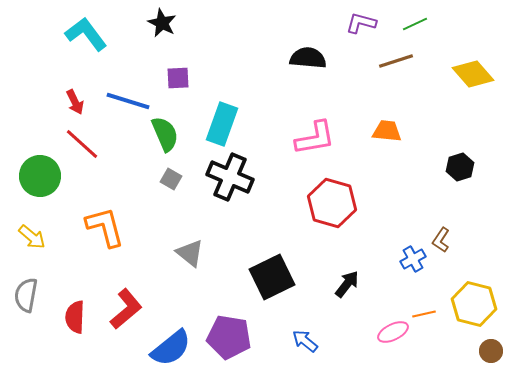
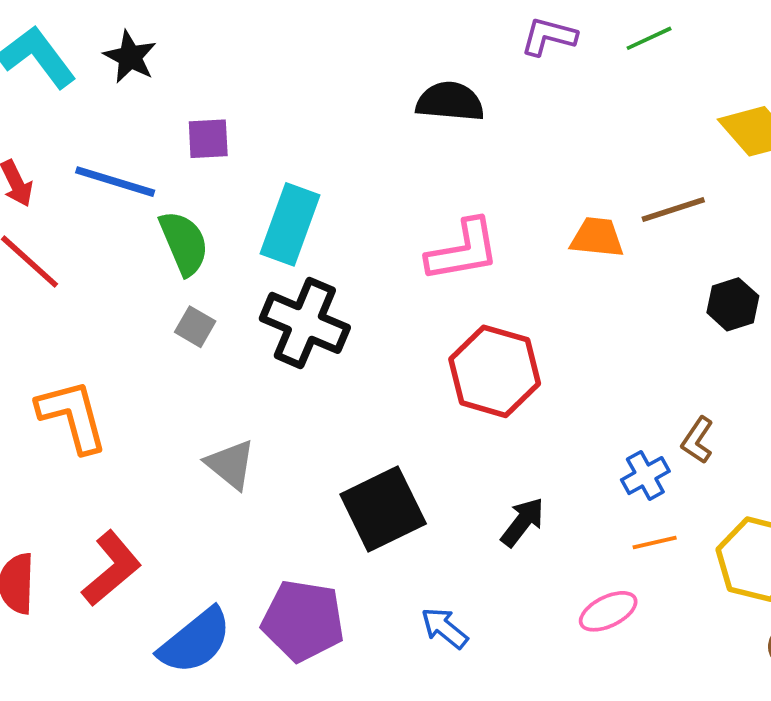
black star: (162, 23) -> (130, 57), moved
brown line: (396, 61) -> (673, 209), moved
orange line: (424, 314) -> (655, 542), moved

